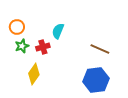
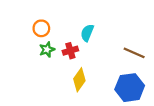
yellow diamond: (34, 74) -> (79, 80), moved

